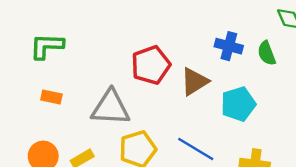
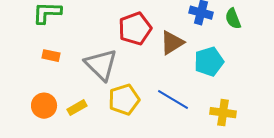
gray triangle: (111, 108) -> (101, 65), turned 42

